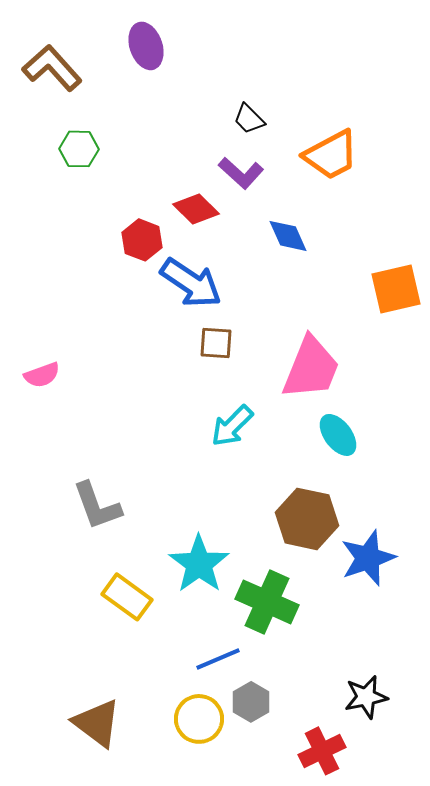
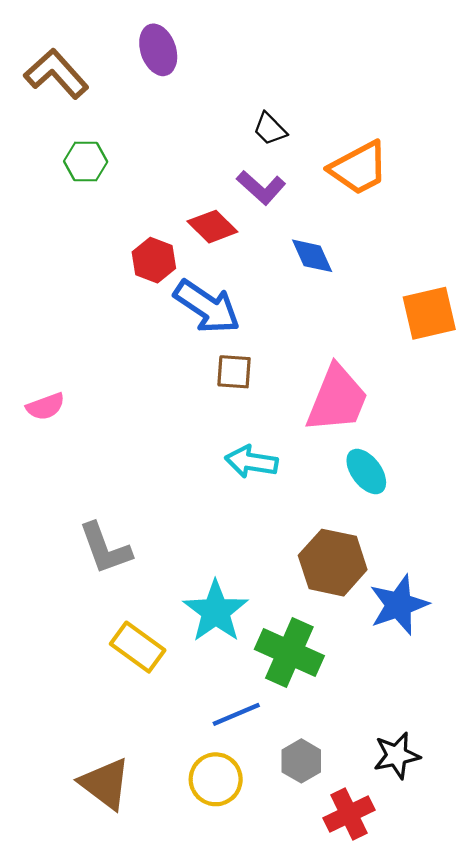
cyan arrow: (232, 426) -> (251, 462), turned 54
gray hexagon: (251, 702) -> (301, 761), moved

